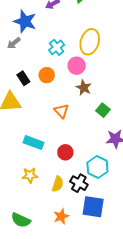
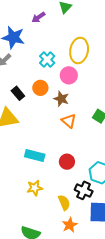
brown star: (84, 88) -> (61, 99), moved
orange triangle: (61, 111) -> (69, 121), moved
yellow semicircle: (58, 184) -> (64, 203), moved, turned -35

